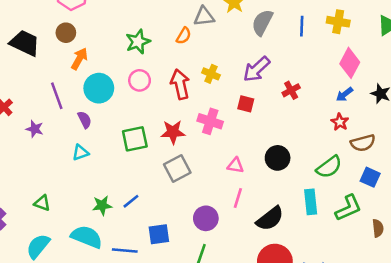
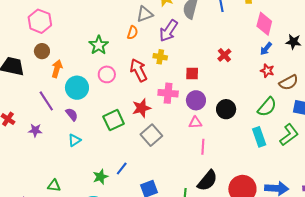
purple arrow: (256, 69) -> (169, 31), moved
purple circle: (206, 218) -> (196, 100), moved
black semicircle: (270, 219) -> (207, 181), moved

